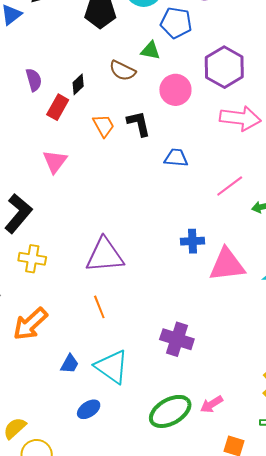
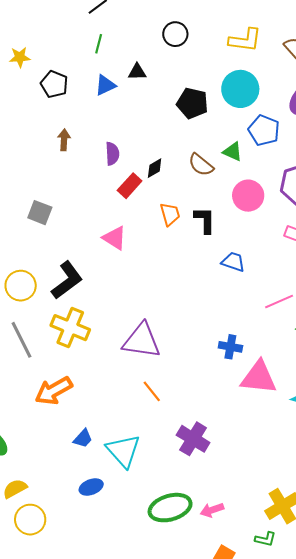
pink triangle: (55, 161) -> (114, 238), turned -48
yellow cross: (32, 259) -> (70, 328), size x1.4
orange line: (99, 307) -> (152, 391), moved, turned -30

